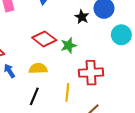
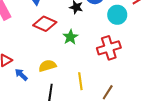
red diamond: (44, 39) -> (45, 24), moved
red cross: (91, 73) -> (109, 48), moved

